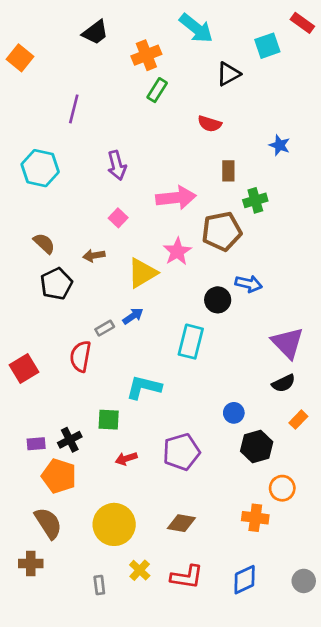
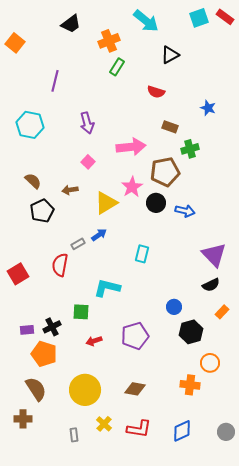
cyan square: (267, 46) -> (199, 18), moved
brown rectangle: (228, 171) -> (170, 127), turned -70
black circle: (218, 300) -> (156, 203), moved
cyan rectangle: (191, 342) -> (142, 254), size x0.7

